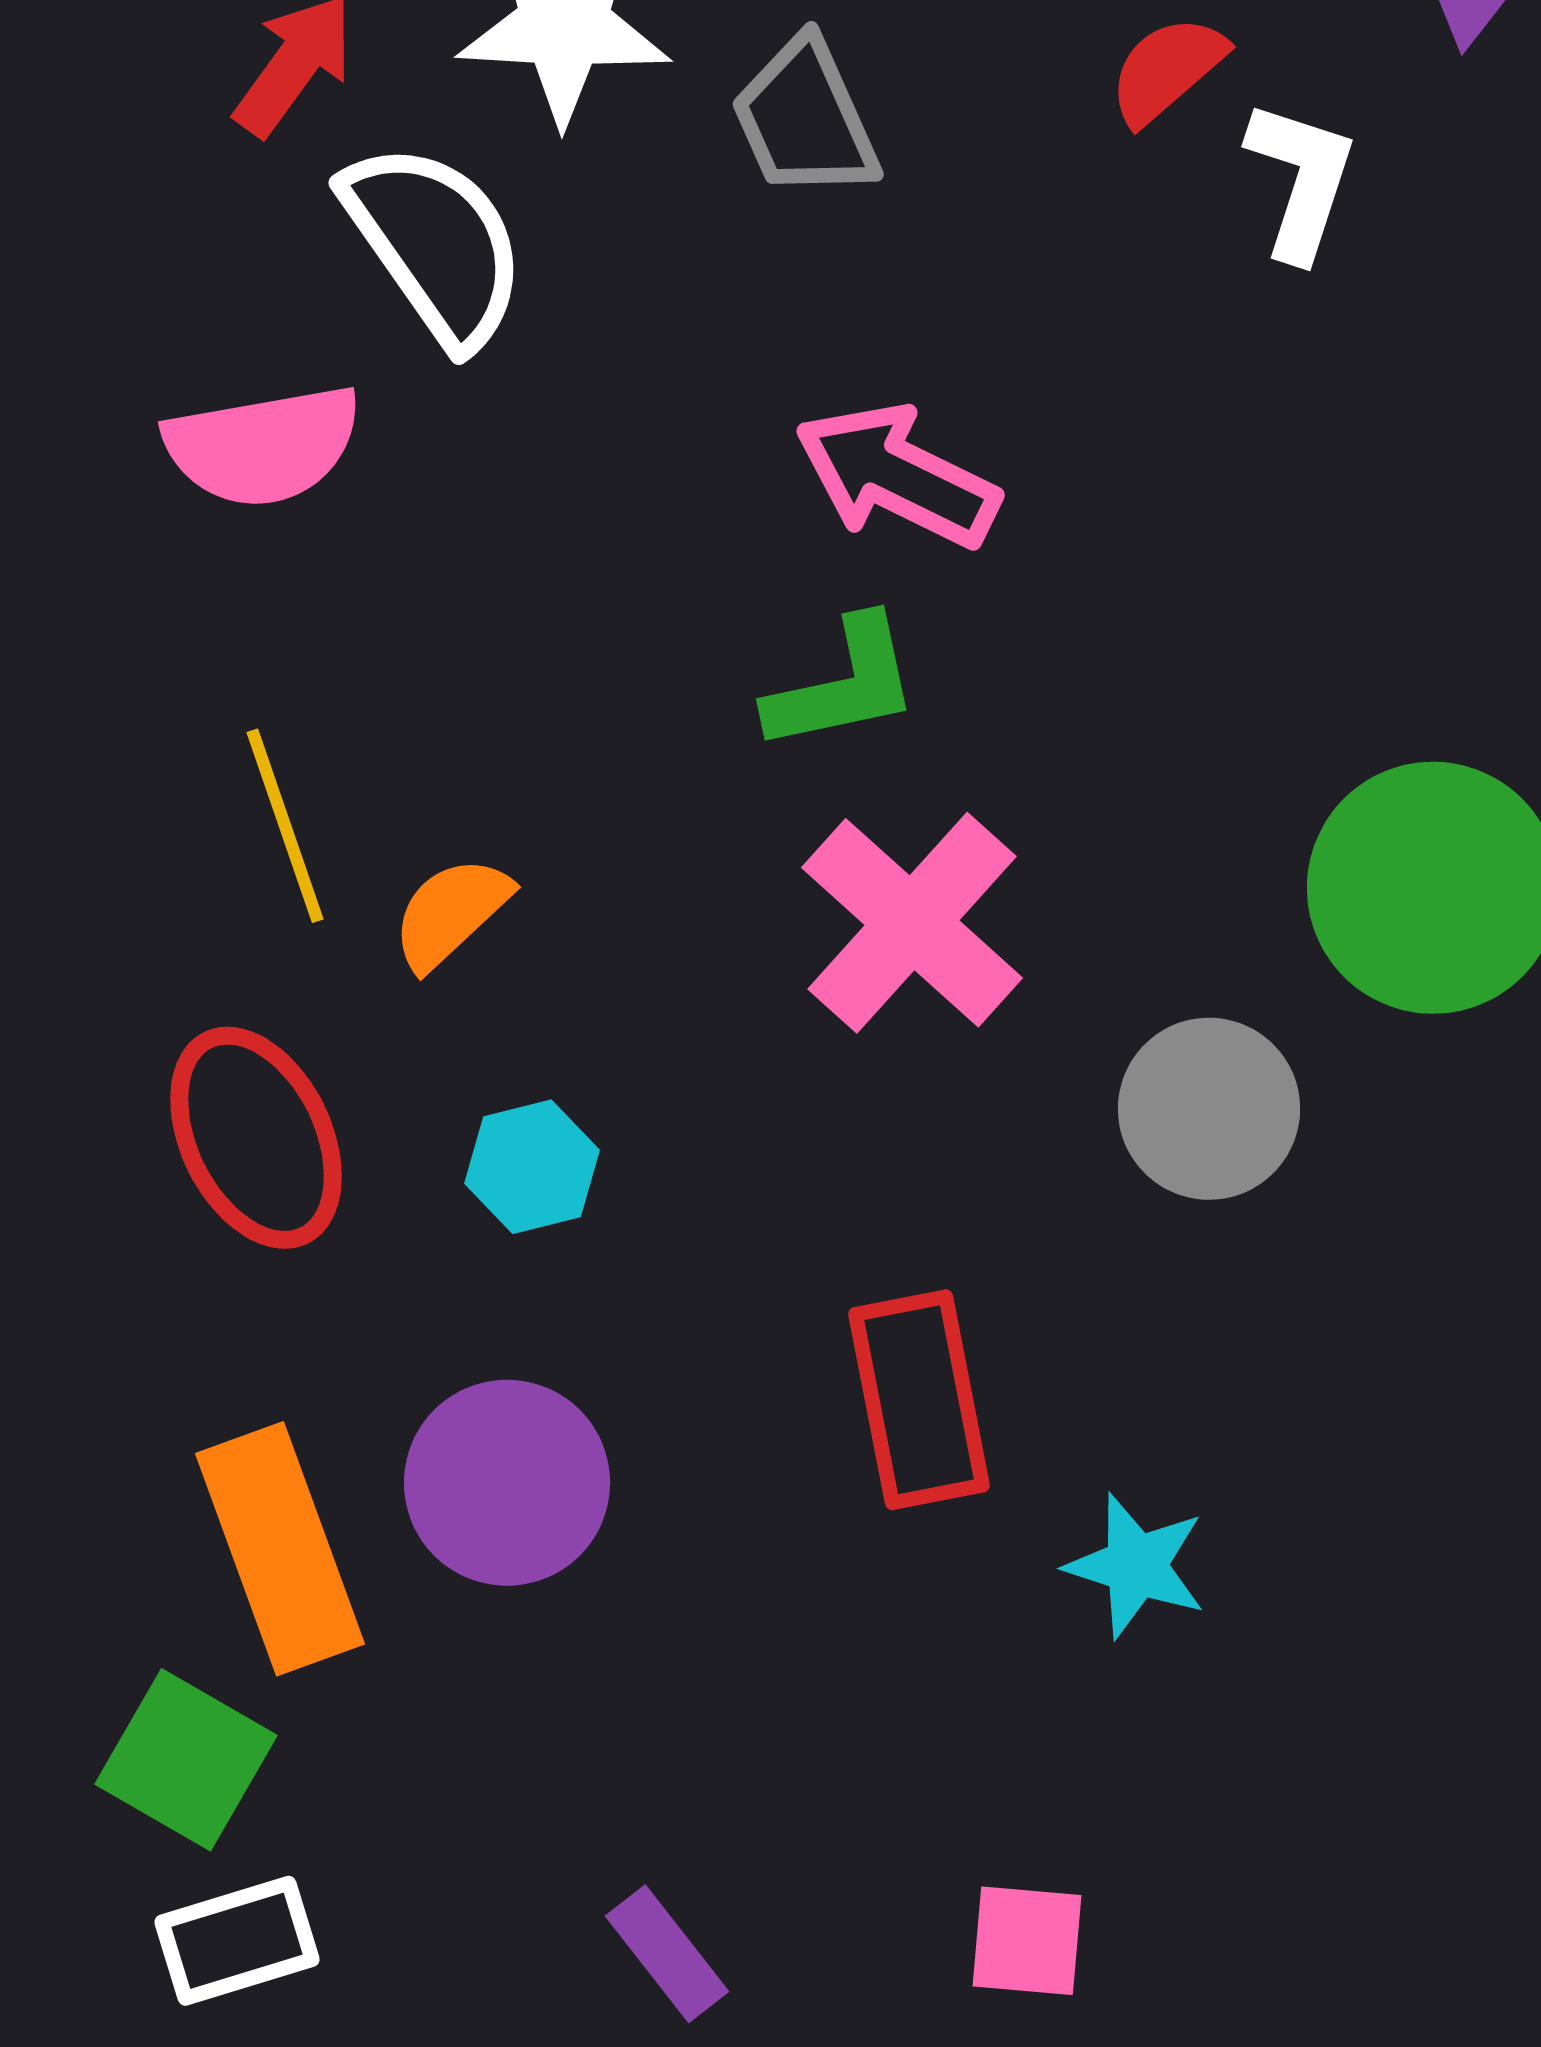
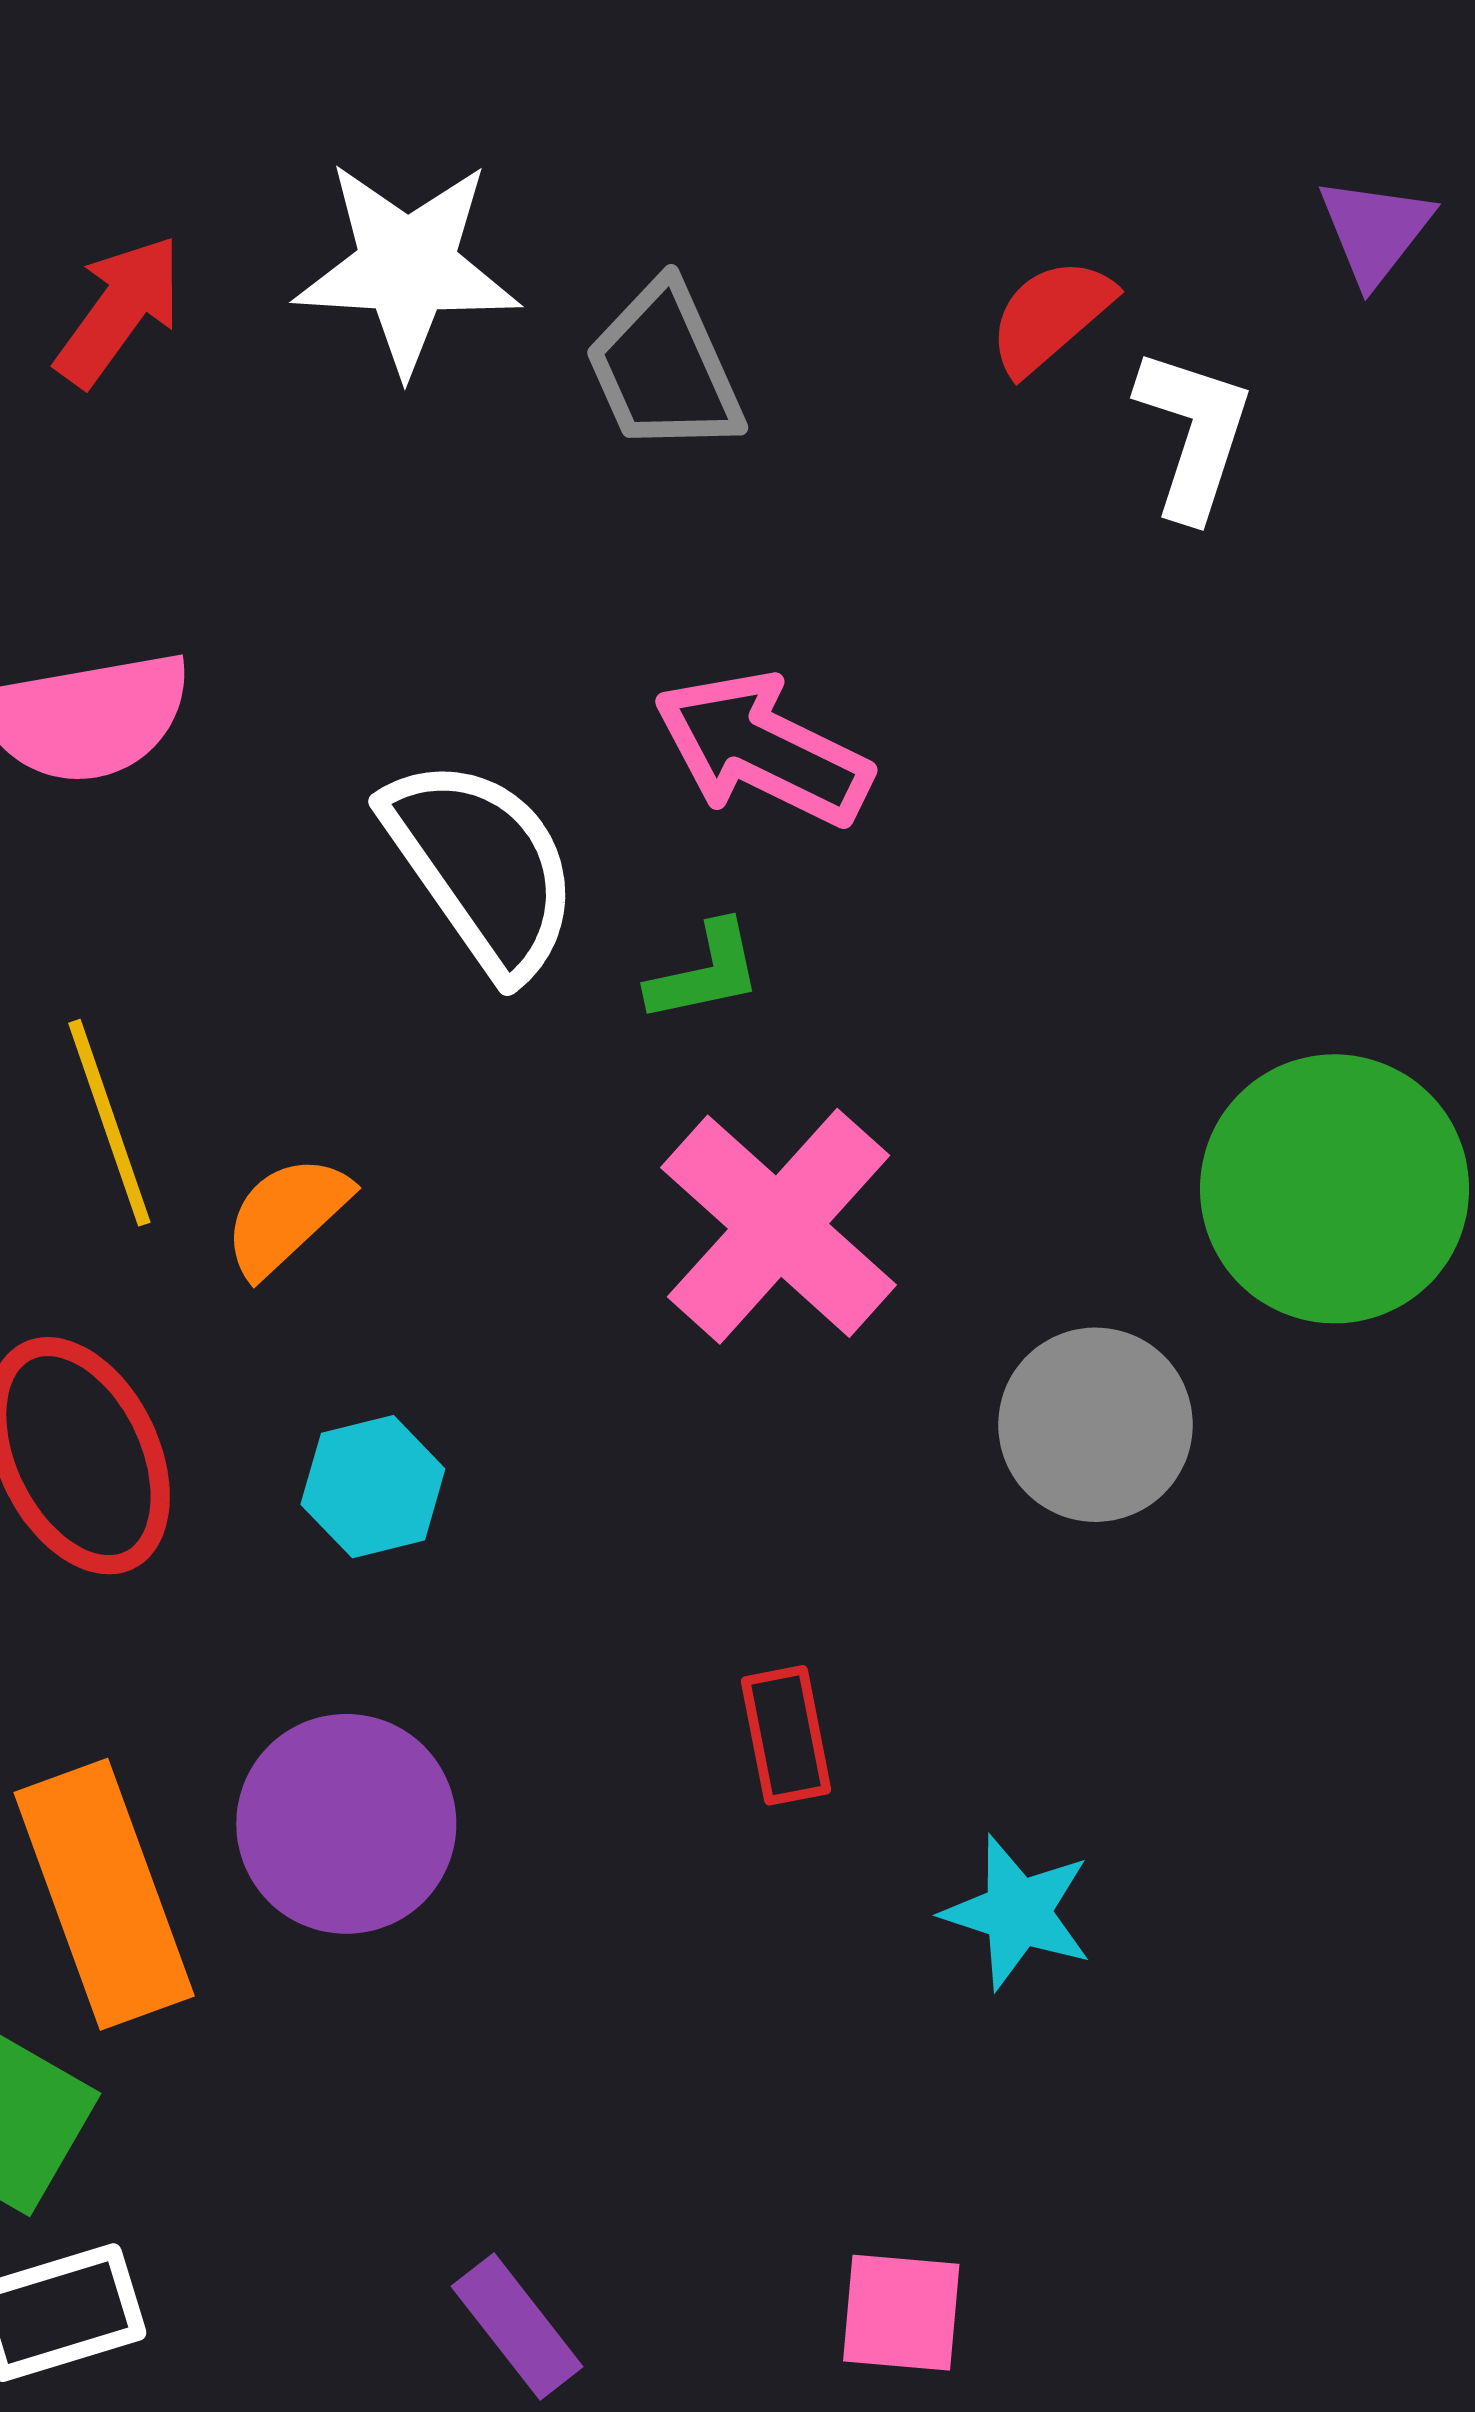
white semicircle: (435, 244) -> (482, 867), moved
green L-shape: (843, 685) -> (705, 972), size x0.7
red rectangle: (919, 1400) -> (786, 1735), size x0.6

